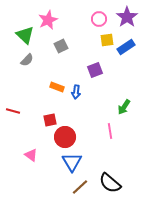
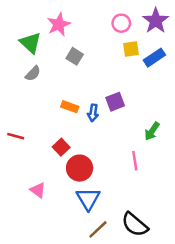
gray square: (61, 46) -> (75, 56), turned -32
purple square: (95, 70) -> (115, 102), moved
red square: (50, 120) -> (61, 147), turned -32

